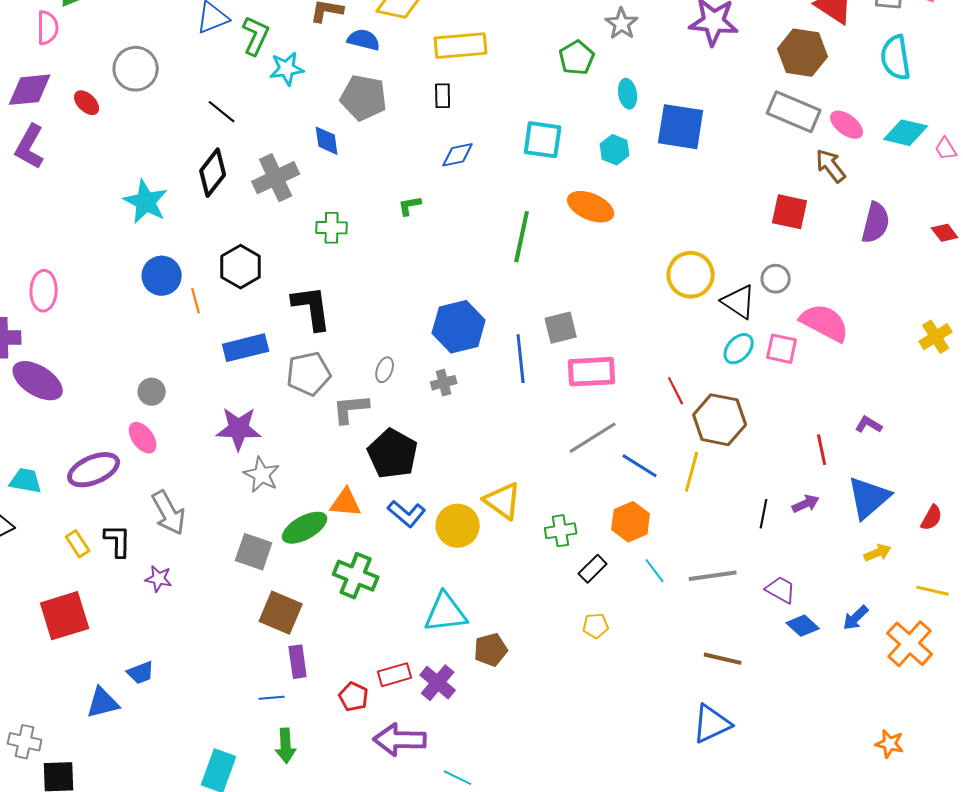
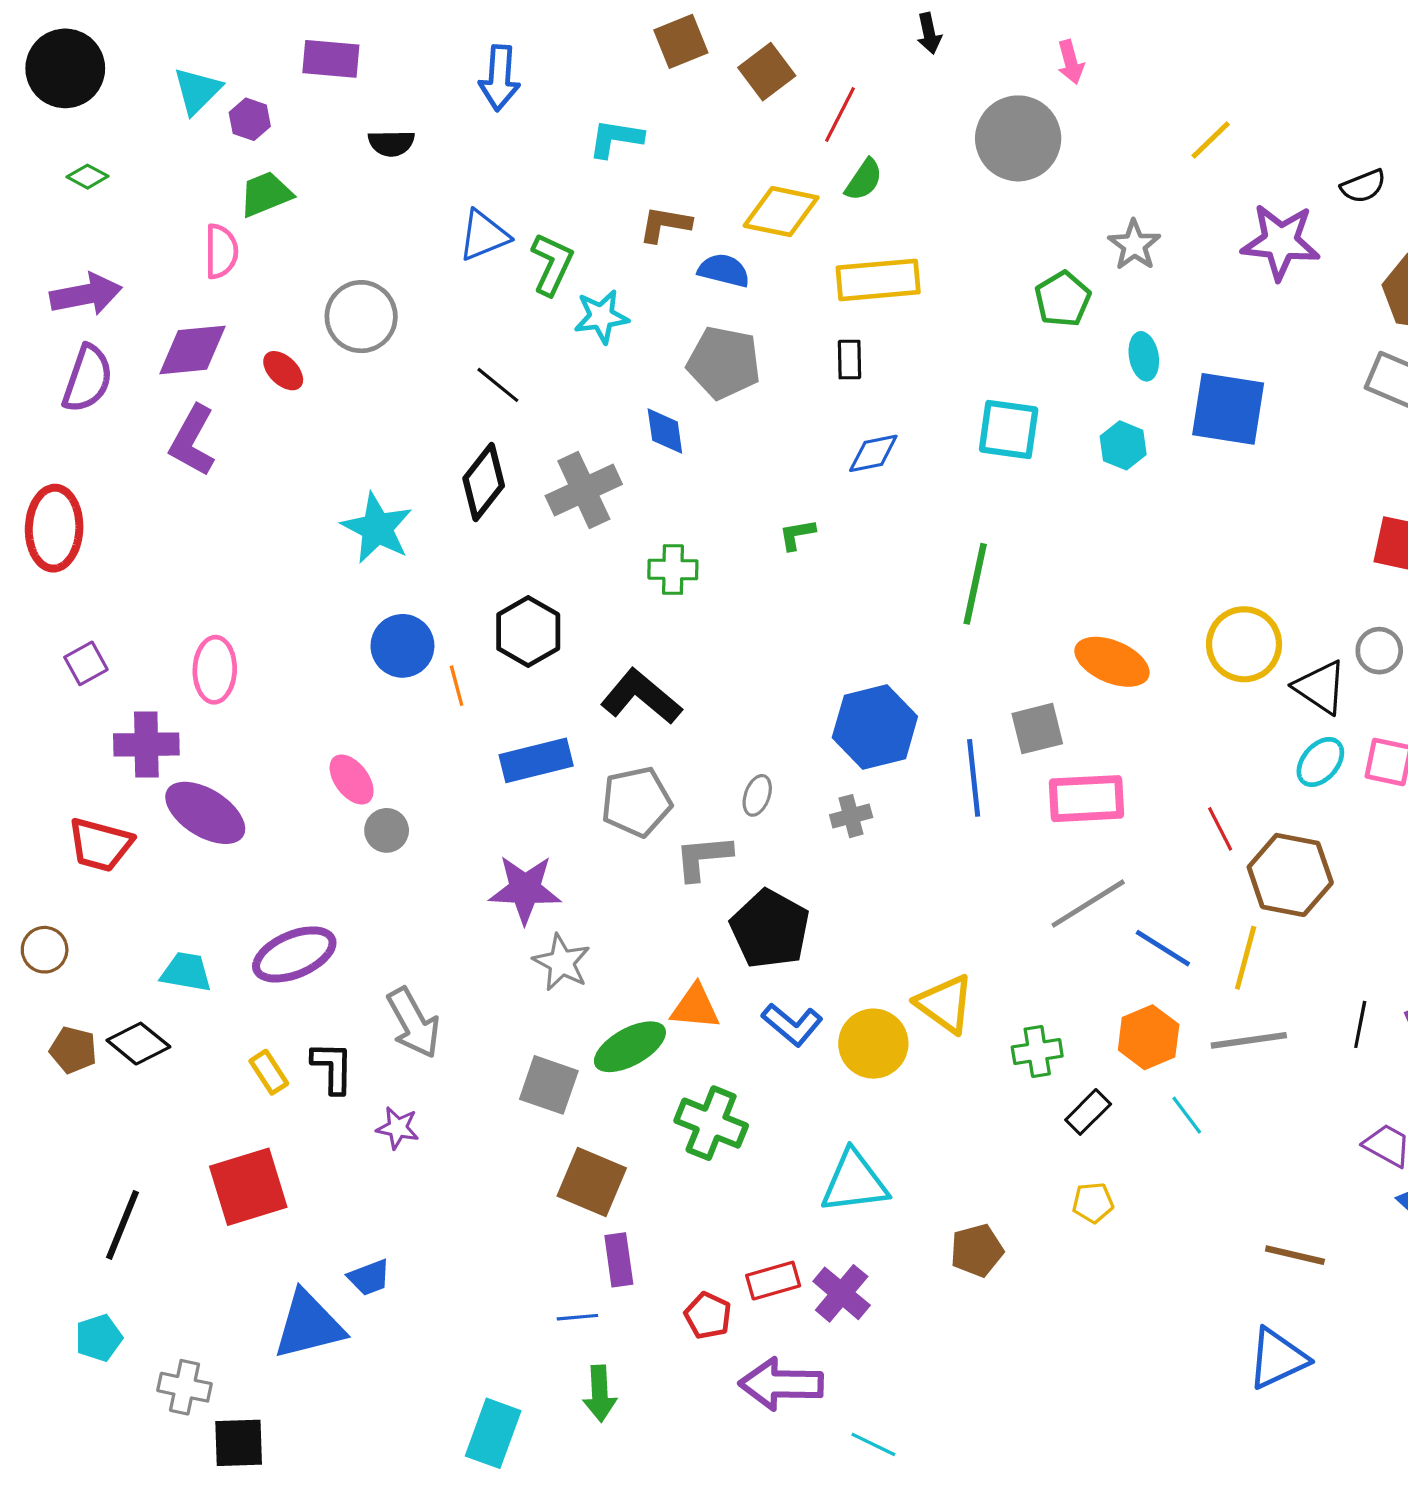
orange ellipse: (591, 207) -> (1112, 662), moved
black L-shape: (312, 308) -> (641, 697), turned -42
pink ellipse: (143, 438) -> (352, 779), moved
gray line: (713, 576) -> (1249, 1040), moved
brown pentagon: (491, 650) -> (977, 1250), moved
blue triangle: (103, 703) -> (309, 1325), size x1.4

